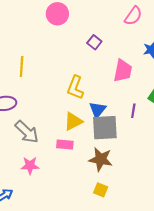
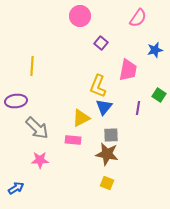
pink circle: (57, 14) -> (80, 16), moved
yellow L-shape: (75, 88) -> (98, 86), moved
gray square: (105, 128) -> (111, 135), moved, size x0.6

